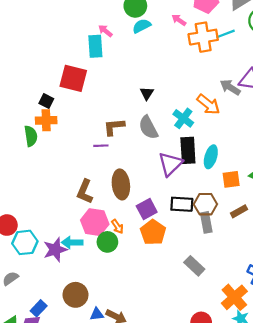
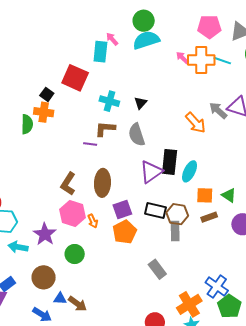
pink arrow: (179, 20) -> (182, 58), moved
cyan semicircle: (142, 26) -> (146, 40), size x1.5
cyan line: (226, 34) -> (222, 61), turned 30
cyan cross: (183, 118) -> (109, 101), moved, turned -30
brown rectangle: (239, 211) -> (209, 217), moved
cyan arrow: (72, 242) -> (18, 247), moved
green circle: (107, 242) -> (75, 254), moved
purple star: (55, 250) -> (45, 234), moved, turned -30

